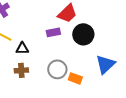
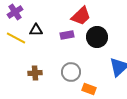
black triangle: (22, 48) -> (36, 30), moved
orange rectangle: (75, 78) -> (89, 89), moved

